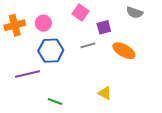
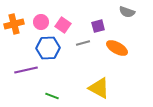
pink square: (80, 12) -> (63, 25), moved
yellow triangle: (105, 93) -> (99, 88), size x1.6

